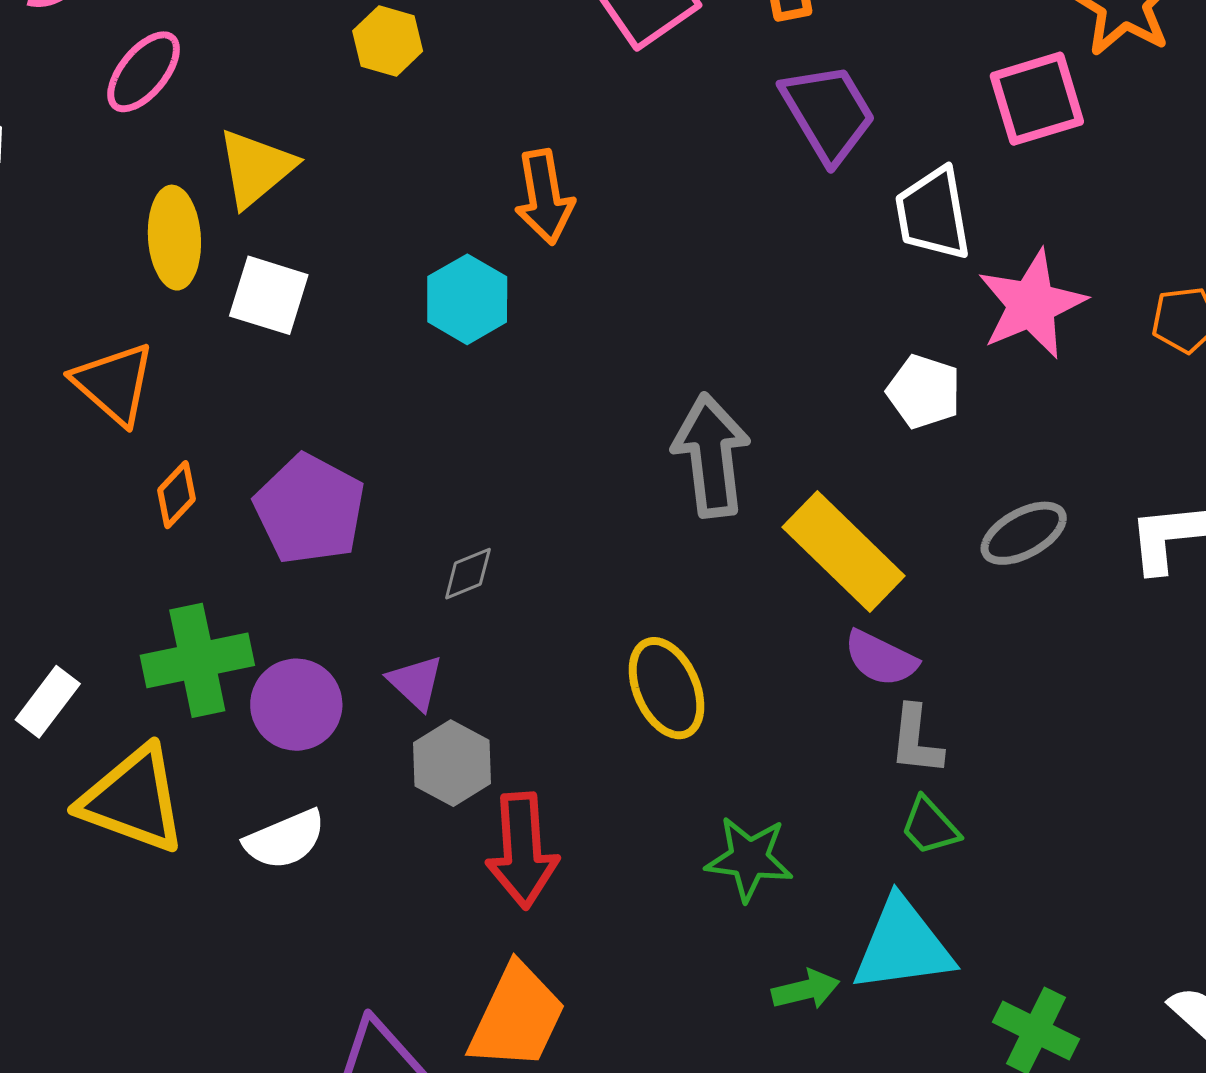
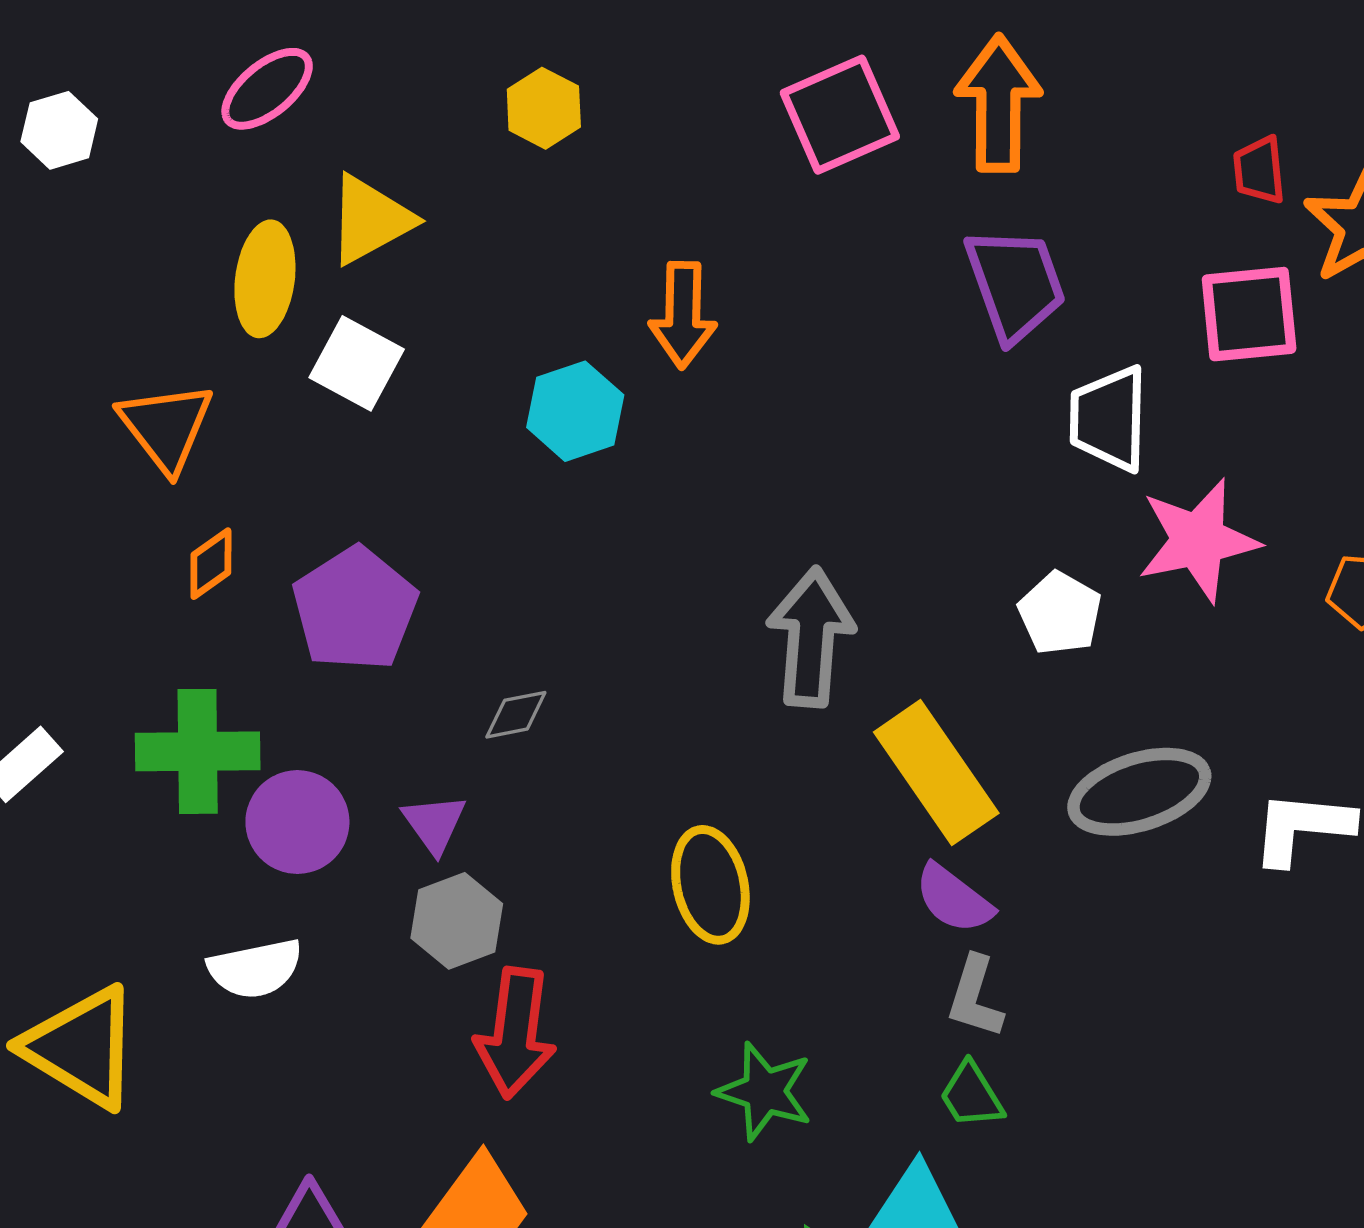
gray ellipse: (1024, 533) -> (1139, 792), size x1.4
yellow triangle: (133, 800) -> (81, 1047), moved

